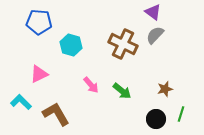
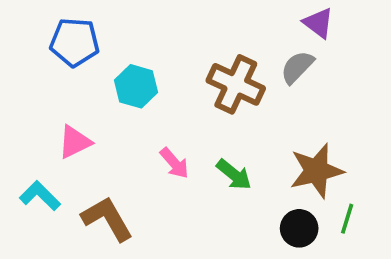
purple triangle: (153, 12) -> (318, 23), moved
brown star: (165, 89) -> (316, 171), size x1.8

